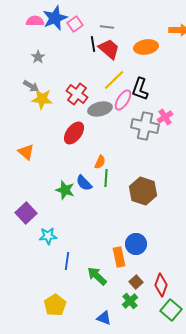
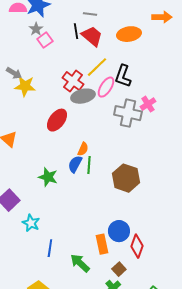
pink square: (75, 24) -> (45, 40), moved
gray star: (38, 57) -> (36, 29), moved
red cross: (77, 94) -> (73, 81), moved
blue semicircle: (84, 183) -> (75, 164), moved, turned 72
cyan star: (48, 236) -> (31, 223), turned 30
red diamond: (161, 285) -> (137, 246), moved

